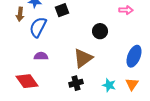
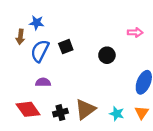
black square: (62, 10) -> (66, 47), moved
brown triangle: (83, 58) -> (85, 109), moved
black cross: (76, 83) -> (60, 113), moved

